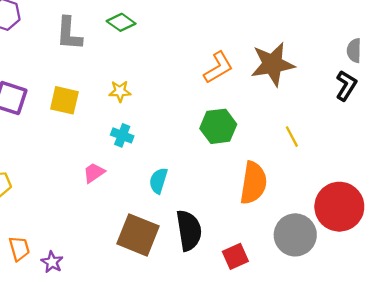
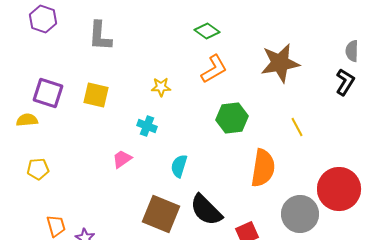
green diamond: (121, 22) -> (207, 31), moved
orange L-shape: (218, 68) -> (214, 69), moved
yellow star: (120, 91) -> (161, 87), moved
black semicircle: (189, 230) -> (206, 210), turned 144

